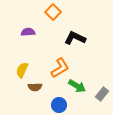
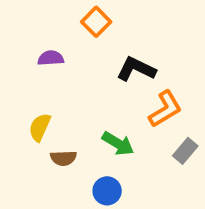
orange L-shape: (60, 68) -> (165, 109), moved
green arrow: (77, 86) -> (118, 144), moved
gray rectangle: (102, 94) -> (185, 151), moved

